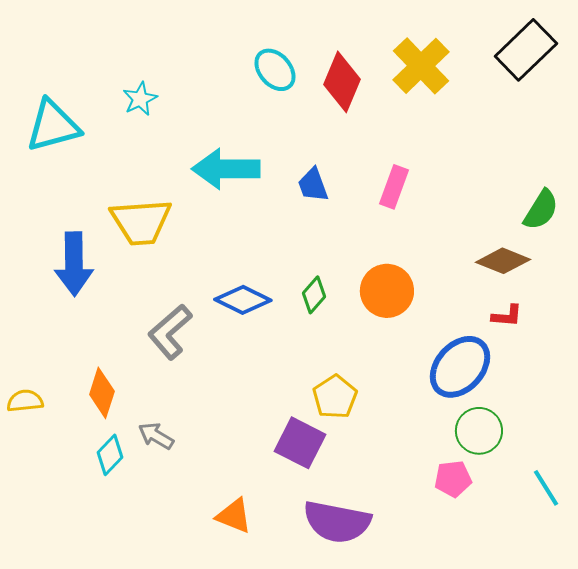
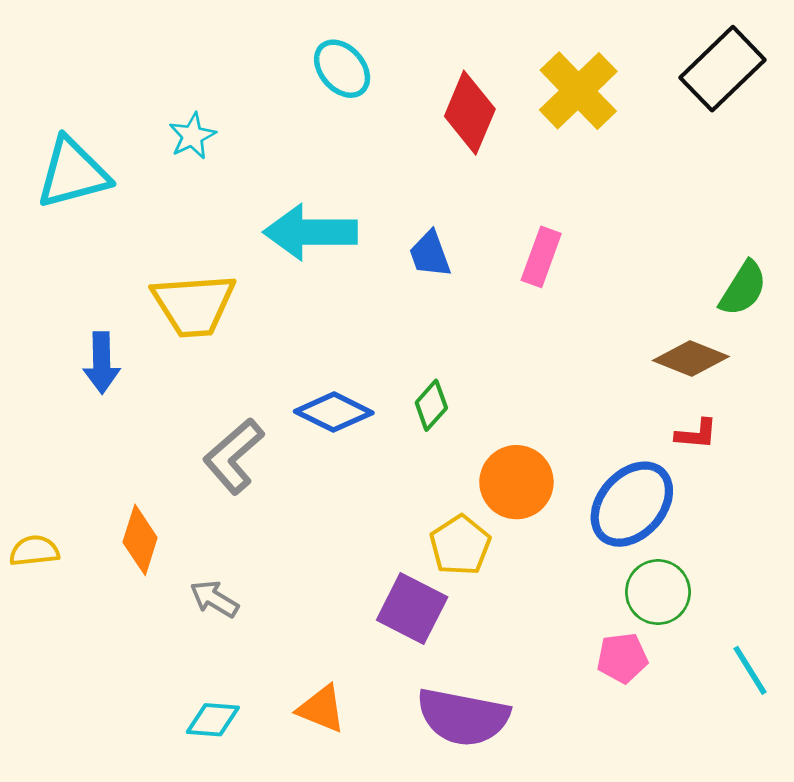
cyan ellipse: (275, 70) -> (342, 69), moved
blue arrow: (74, 264) -> (102, 363), size x0.7
orange circle: (387, 291) -> (516, 482), moved
cyan diamond: (110, 455) -> (213, 720), moved, turned 51

